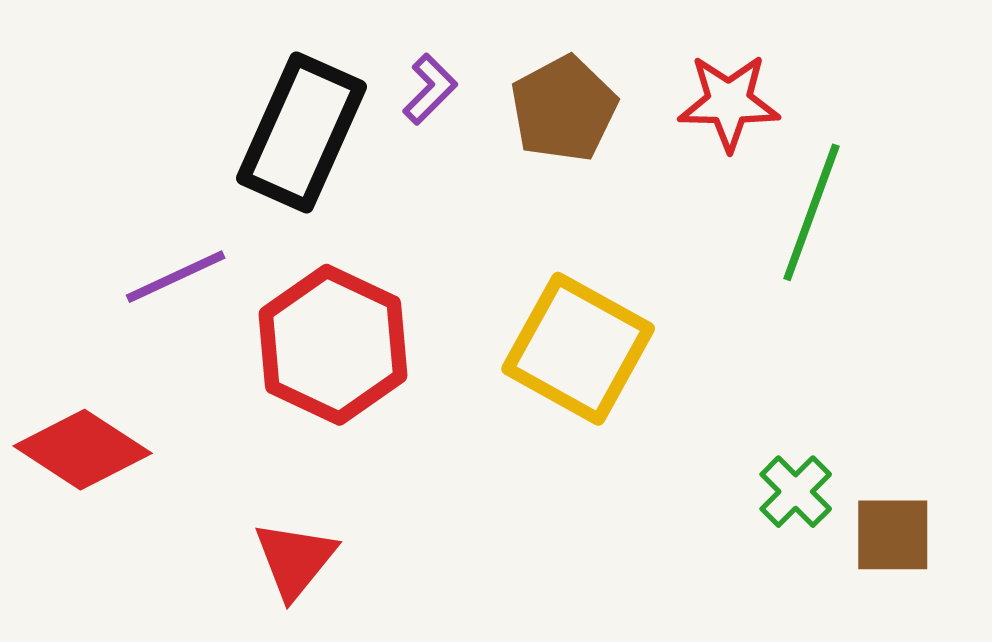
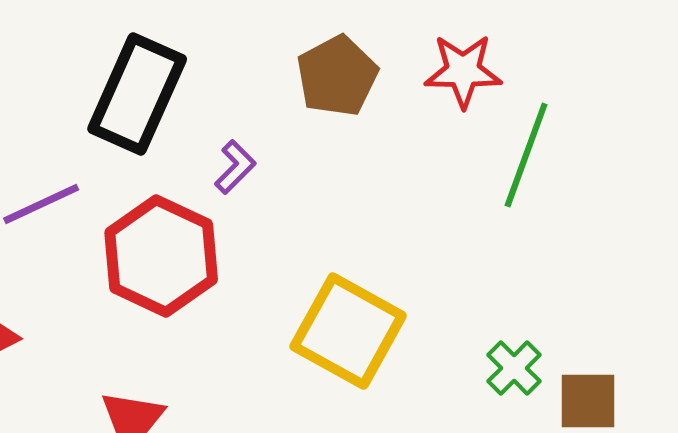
purple L-shape: (430, 89) -> (235, 167), moved
yellow square: (578, 349) -> (348, 331), moved

